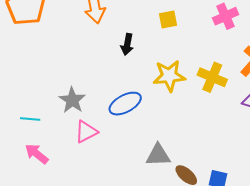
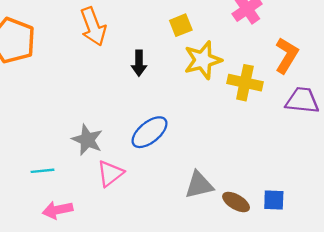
yellow star: (169, 76) -> (203, 60), moved
pink arrow: (37, 154) -> (58, 210), turned -40

